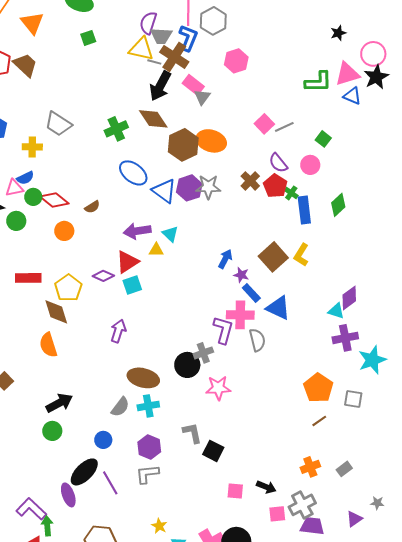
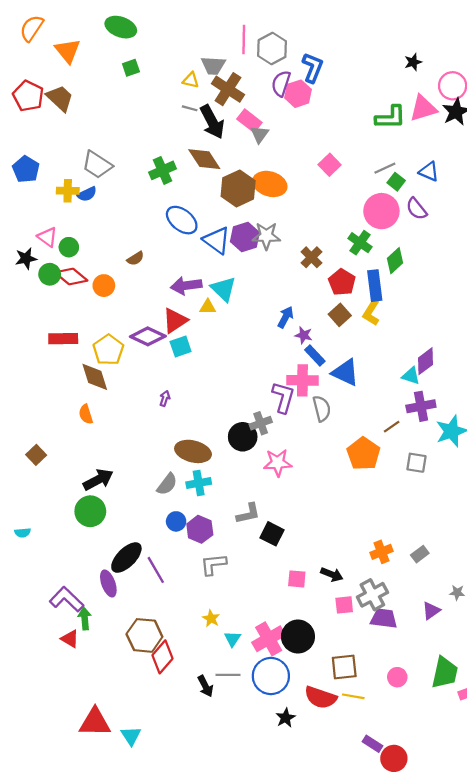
purple semicircle: (148, 23) -> (281, 84), moved
blue L-shape: (188, 38) -> (313, 68), moved
yellow triangle: (141, 49) -> (191, 80), size x0.6
gray line: (154, 62) -> (190, 108), moved
black arrow: (160, 86) -> (212, 122), turned -56
blue triangle: (352, 96) -> (429, 172), moved
gray line: (284, 127) -> (385, 168), moved
purple semicircle: (278, 163) -> (416, 209), moved
pink circle: (310, 165) -> (381, 211), size x1.6
blue semicircle: (25, 178) -> (87, 194), moved
brown cross: (250, 181) -> (311, 257), moved
red pentagon: (275, 186) -> (342, 282), moved
pink triangle: (14, 188) -> (47, 237), turned 48
green cross: (291, 193) -> (360, 243), size x1.5
red diamond: (54, 200) -> (71, 277), moved
green diamond: (338, 205) -> (395, 261), moved
blue rectangle: (304, 210) -> (375, 286), moved
cyan triangle: (170, 234) -> (223, 289), size x1.4
brown square: (273, 257) -> (340, 315), size x0.7
purple diamond: (103, 276) -> (148, 336), size x1.4
purple arrow: (118, 331) -> (165, 398), size x0.6
orange semicircle: (48, 345) -> (86, 414), size x0.7
orange pentagon: (318, 388) -> (363, 454), moved
gray square: (353, 399) -> (416, 463), moved
brown line: (319, 421) -> (392, 427), moved
green circle: (52, 431) -> (90, 511), size x1.4
gray L-shape: (192, 433) -> (248, 514), turned 90
blue circle: (103, 440) -> (176, 521), moved
gray L-shape: (147, 474) -> (213, 564), moved

